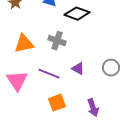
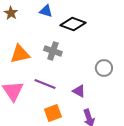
gray circle: (111, 68) -> (104, 68), moved
purple triangle: (78, 69) -> (79, 91), moved

